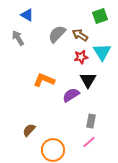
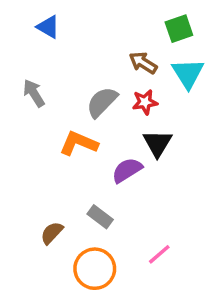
gray semicircle: (57, 34) -> (102, 102), moved
gray arrow: (18, 38) -> (34, 93), moved
cyan triangle: (102, 52) -> (188, 73), moved
gray rectangle: (91, 121) -> (100, 217), moved, turned -64

